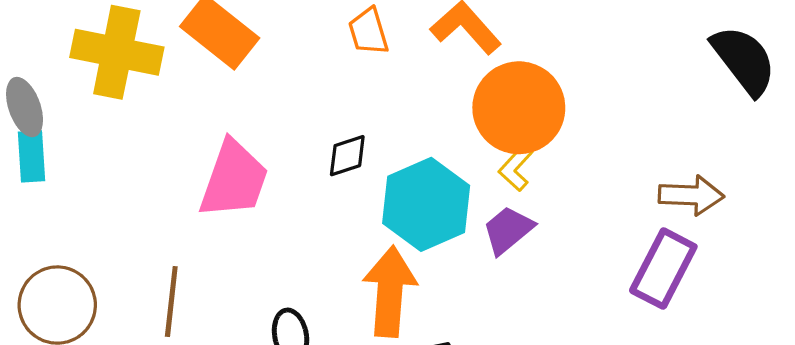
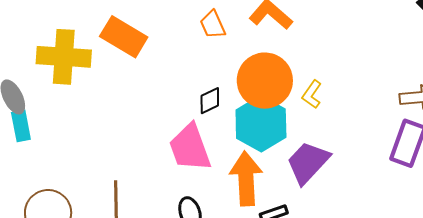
orange circle: (519, 108) -> (265, 81), moved
pink trapezoid: (234, 179) -> (190, 148), moved, turned 148
purple trapezoid: (508, 230) -> (308, 162), moved, size x1.4

